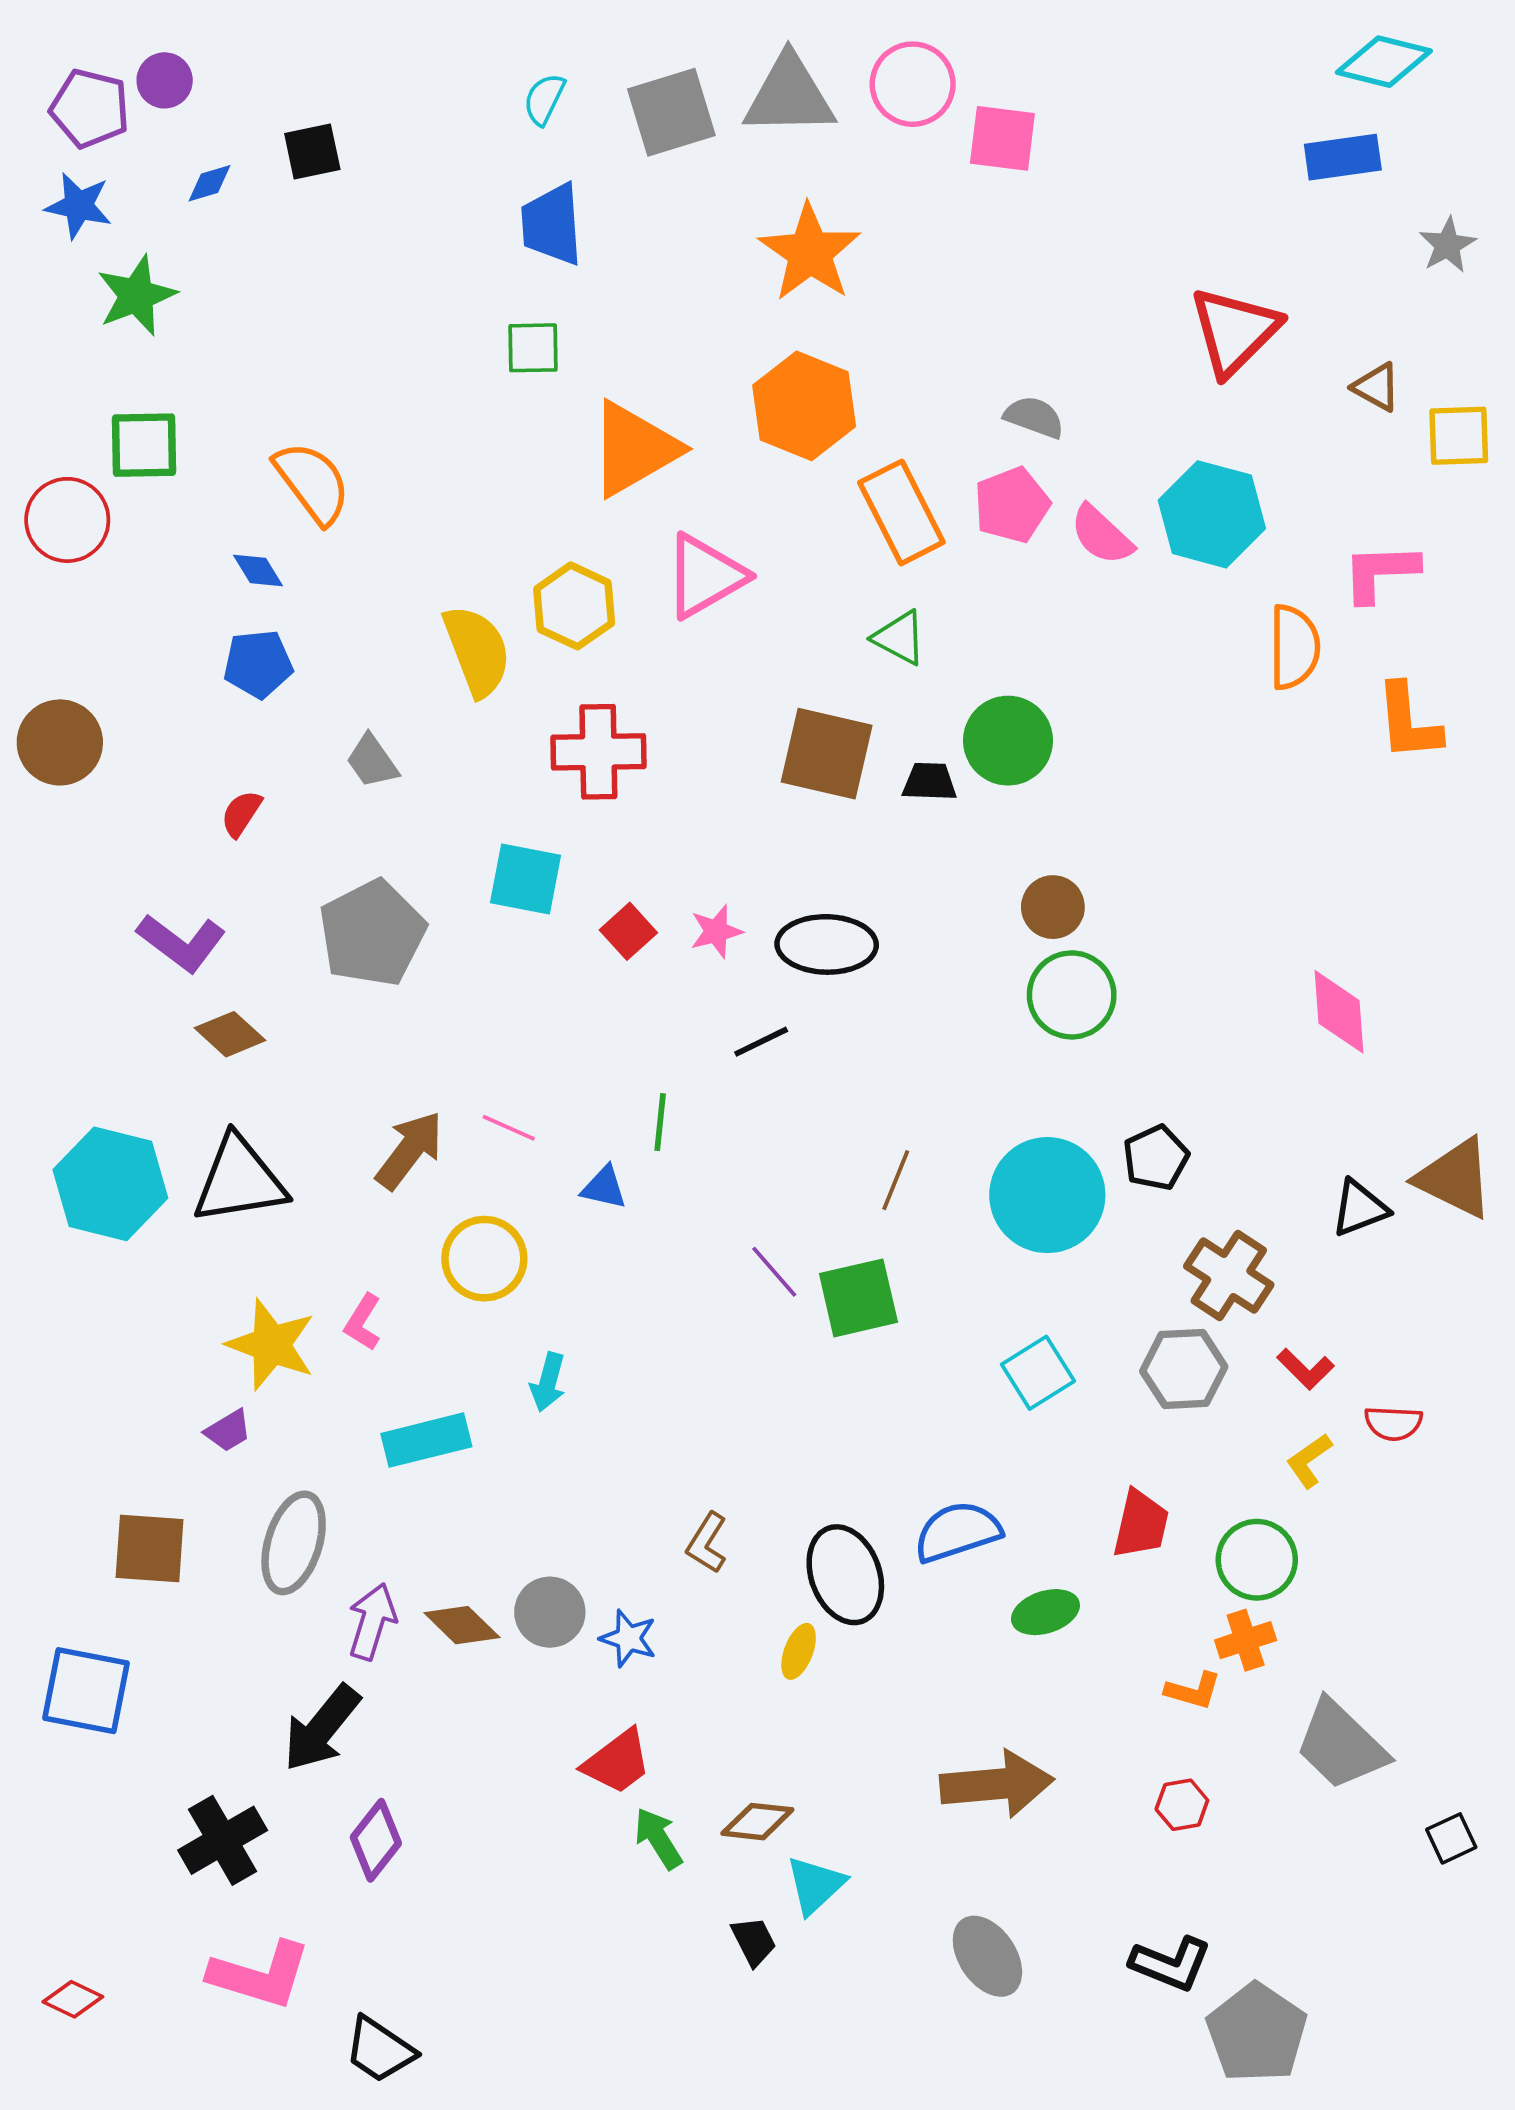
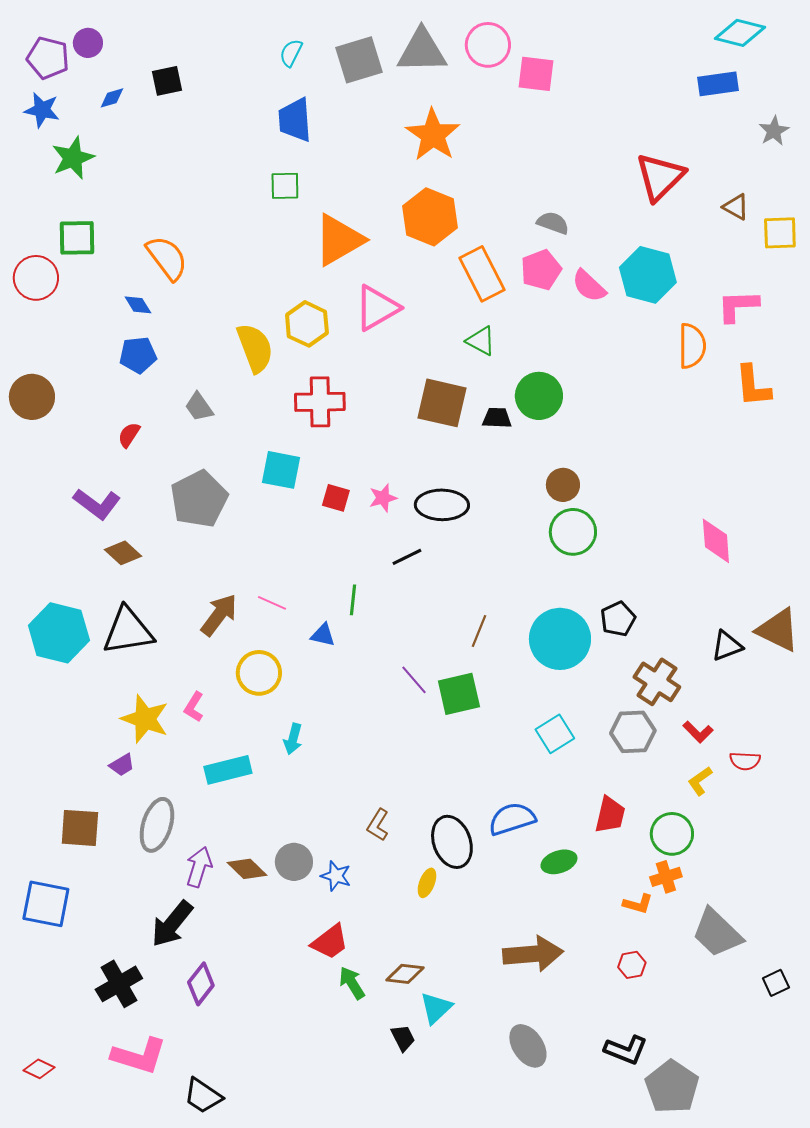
red square: (628, 931) -> (336, 498), turned -32

